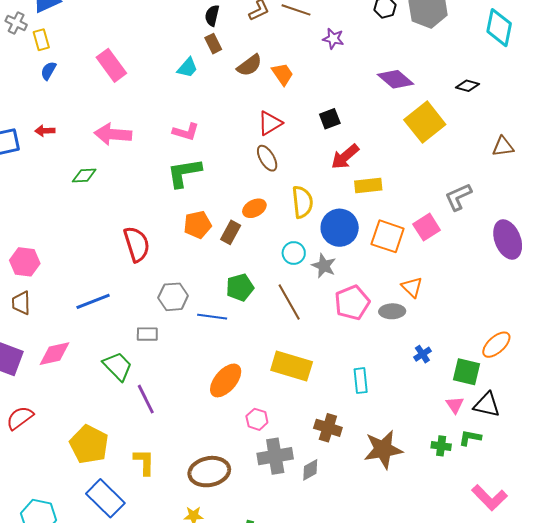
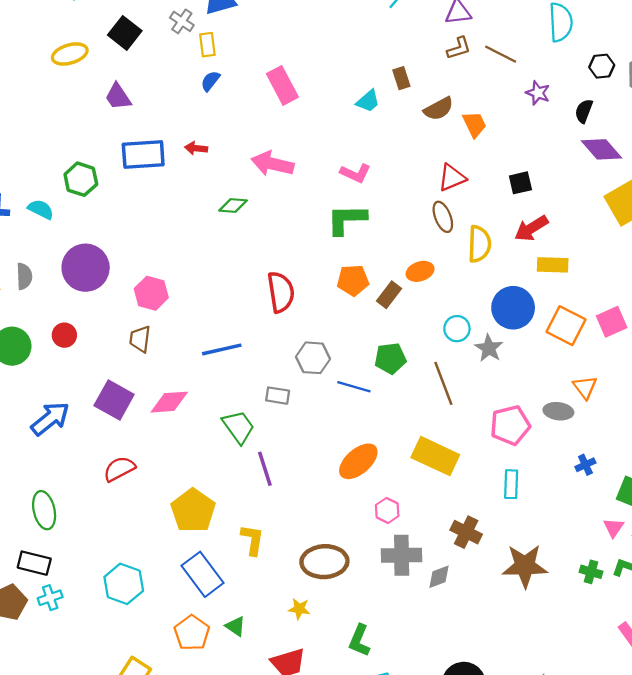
black semicircle: (212, 16) -> (584, 111), moved
yellow semicircle: (302, 202) -> (479, 244), moved
pink pentagon: (352, 303) -> (510, 425), moved

